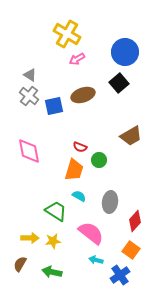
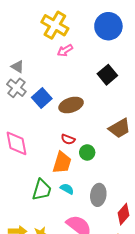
blue circle: (125, 52) -> (108, 26), moved
brown ellipse: (83, 95) -> (71, 105), moved
blue square: (54, 106) -> (42, 98), turned -30
green trapezoid: (56, 211) -> (42, 190), moved, turned 75

